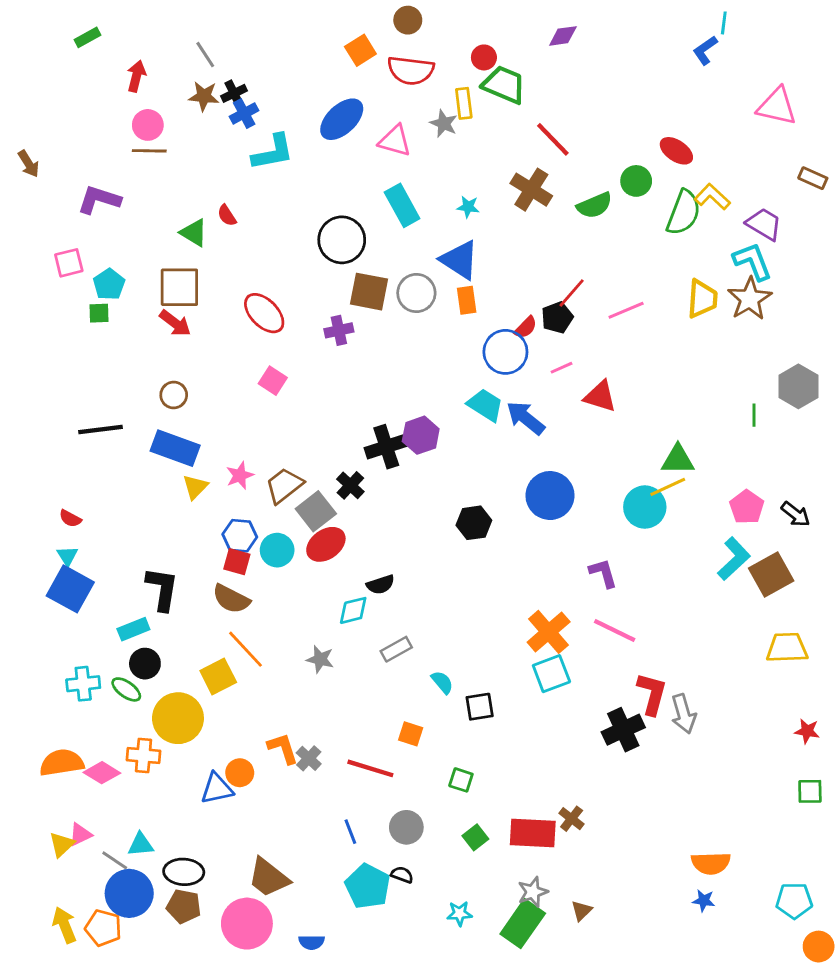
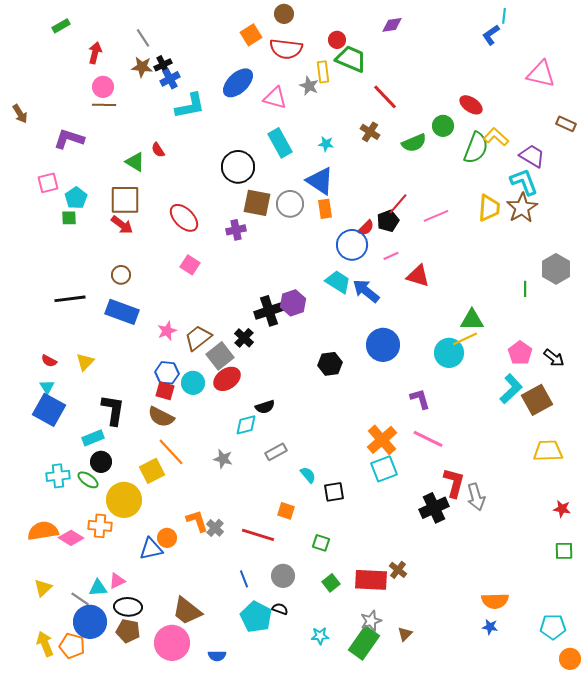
brown cross: (531, 190) -> (370, 132), size x0.7
yellow triangle: (195, 487) -> (85, 362), moved
pink triangle: (80, 834) -> (117, 581), moved

